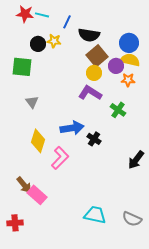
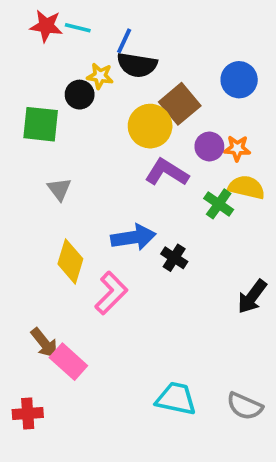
black semicircle: (89, 35) -> (137, 65), moved
black circle: (38, 44) -> (80, 95), moved
yellow semicircle: (130, 60) -> (246, 187), moved
purple circle: (116, 66) -> (209, 146), moved
yellow circle: (94, 73) -> (150, 126), moved, size x1.5

